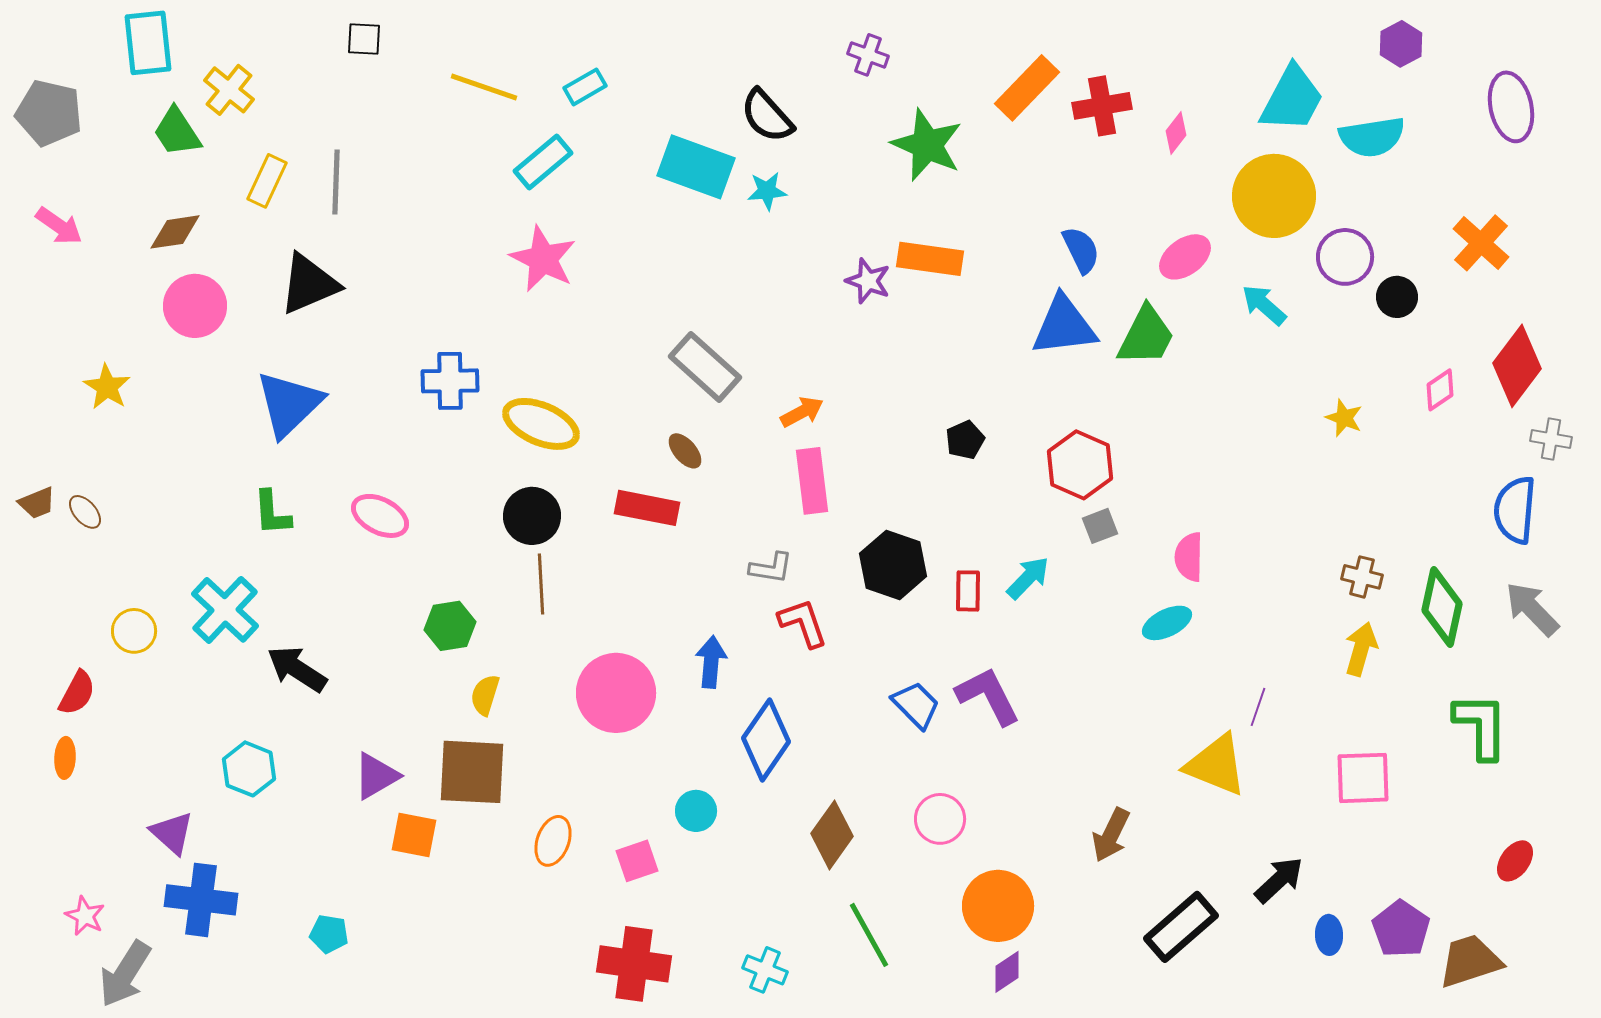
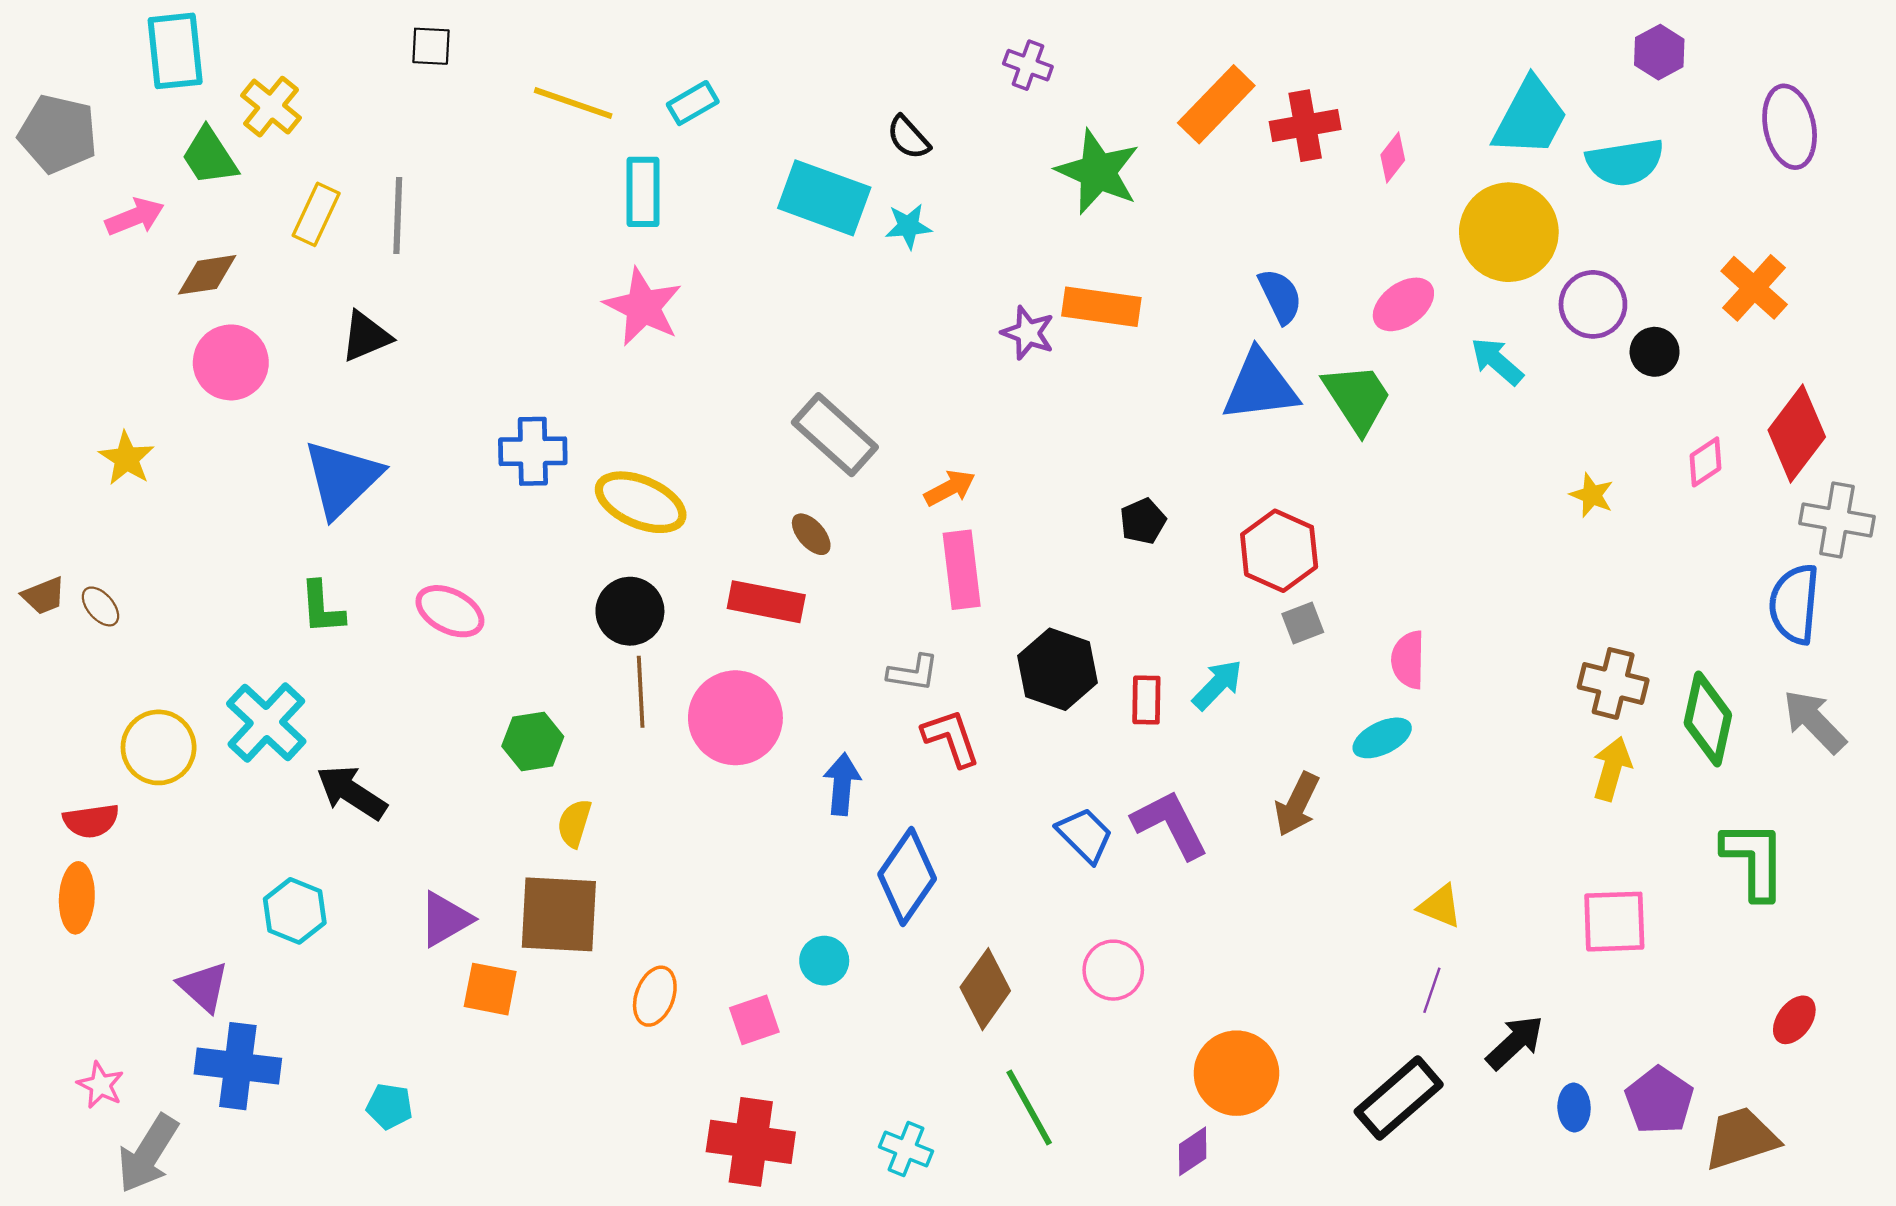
black semicircle: (767, 116) -> (908, 137), size x0.7
cyan rectangle: (543, 162) -> (643, 192), turned -50
pink arrow: (59, 226) -> (135, 217), moved, turned -57
black triangle: (309, 284) -> (366, 336), size x0.7
green trapezoid: (1146, 336) -> (1357, 398), turned -60
gray cross: (1551, 439) -> (1837, 520), size x1.5
brown cross: (1362, 577) -> (1613, 683), size x1.4
yellow circle: (134, 631) -> (159, 747), size x1.4
red semicircle: (77, 693) -> (91, 821), turned 54
pink circle: (616, 693) -> (735, 718), moved
purple line: (1258, 707) -> (1432, 990), moved
orange ellipse: (65, 758) -> (77, 898), size x1.4
yellow triangle: (1216, 765) -> (1440, 906), size x0.6
brown arrow: (1111, 835) -> (1297, 804), moved
orange circle: (998, 906) -> (1236, 1073), moved

